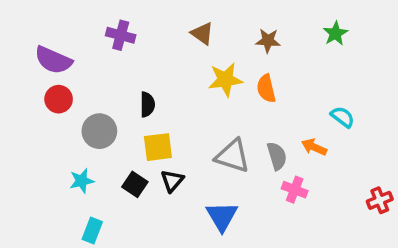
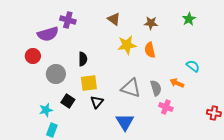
purple semicircle: (53, 60) -> (48, 34), moved, turned -40
cyan star: (82, 181) -> (46, 110), moved
black square: (135, 184) -> (68, 101), moved
red cross: (380, 200) -> (214, 113), turned 32

